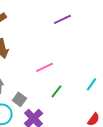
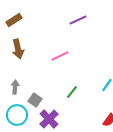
pink line: (44, 67) -> (60, 56), moved

